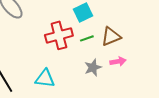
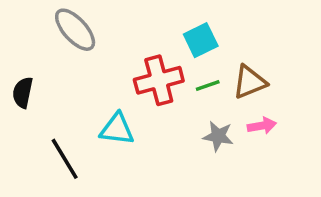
gray star: (93, 67) -> (218, 136), turned 30
cyan triangle: (45, 78) -> (117, 129), moved

